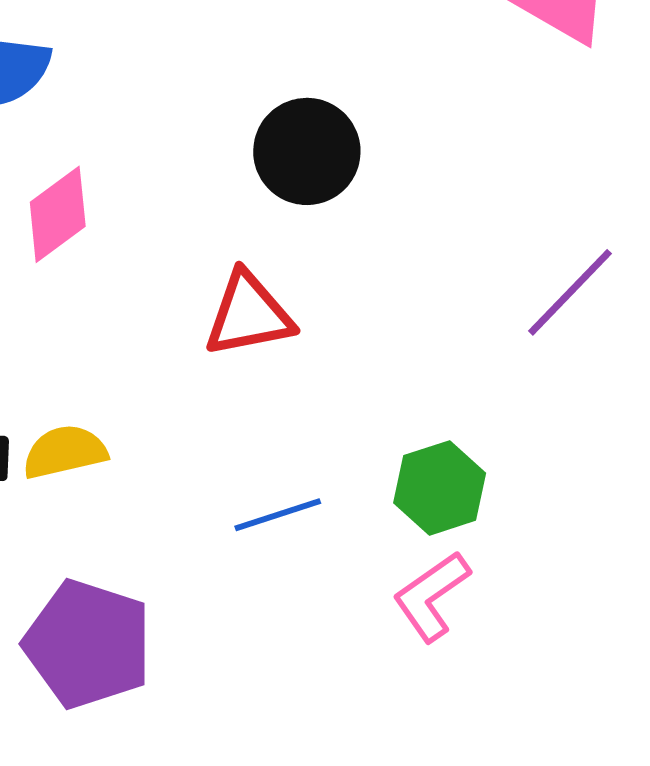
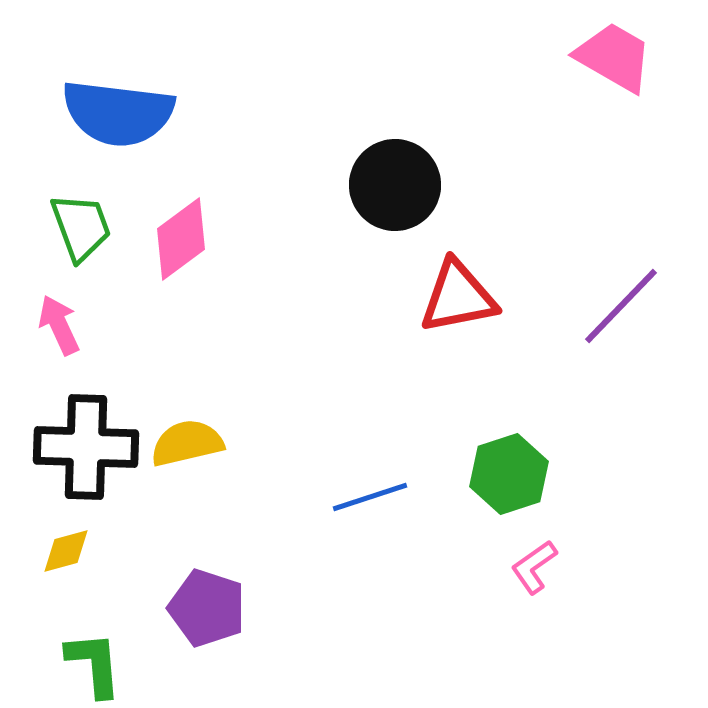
red triangle: (249, 314) -> (458, 297), moved
pink L-shape: (431, 596) -> (534, 567), moved, size x0.7
purple pentagon: (88, 644) -> (207, 608), size x0.7

